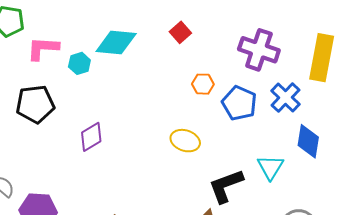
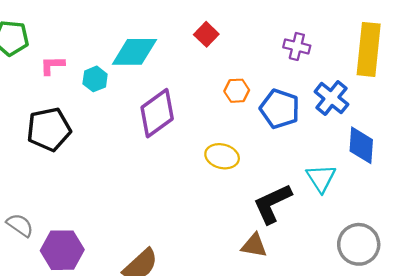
pink L-shape: (43, 48) -> (52, 65), size x0.7
purple cross: (259, 50) -> (297, 46), size x0.6
purple diamond: (91, 137) -> (157, 113), moved, size x1.4

